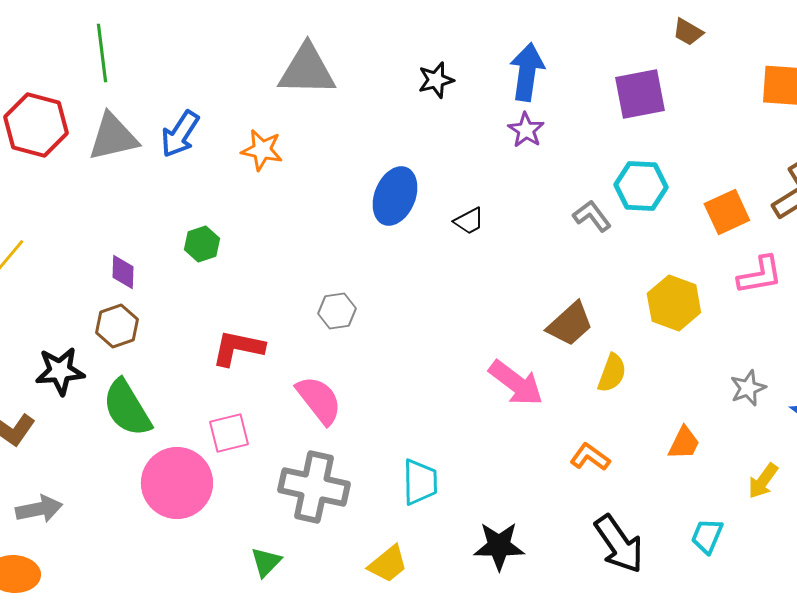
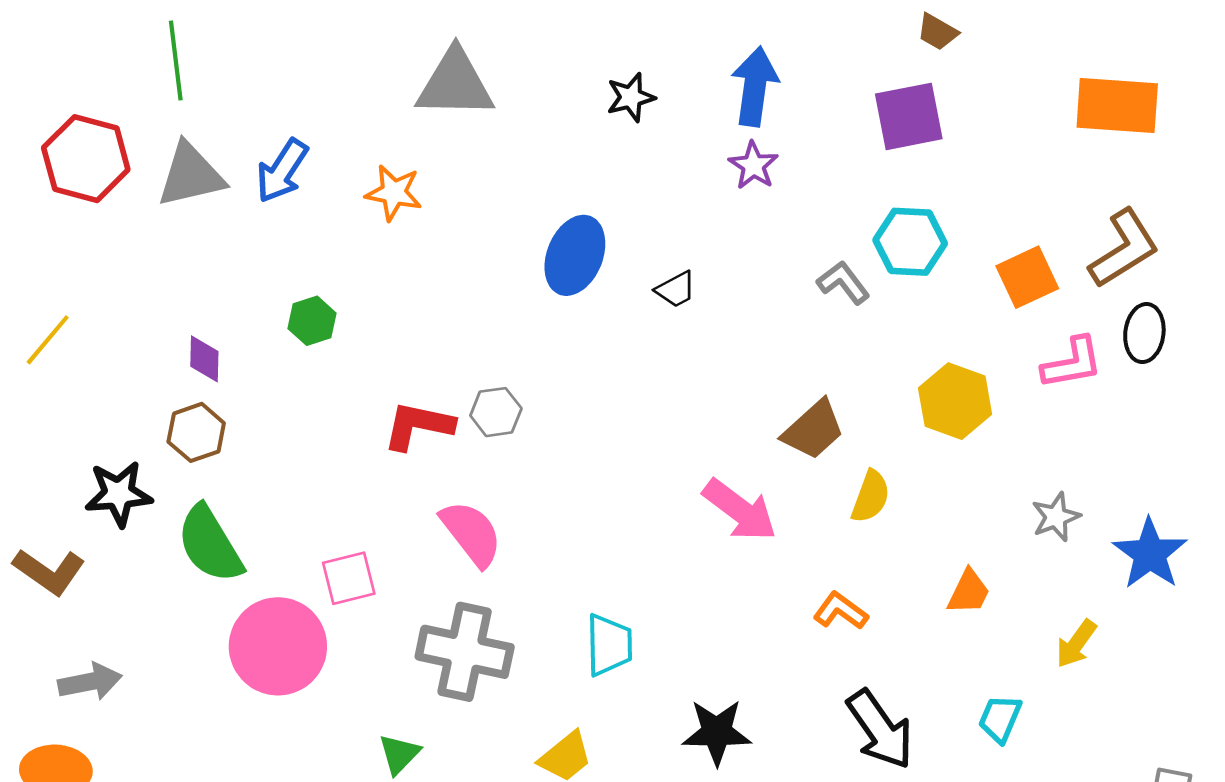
brown trapezoid: (688, 32) -> (937, 32), moved
red L-shape: (238, 348) -> (418, 426), moved

